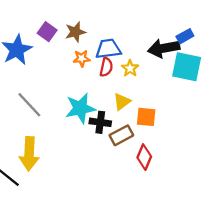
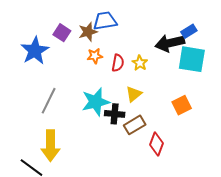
blue trapezoid: (108, 49) -> (105, 21), moved
gray line: (29, 105) -> (49, 101), turned 72
orange square: (146, 117) -> (182, 105), moved, turned -30

